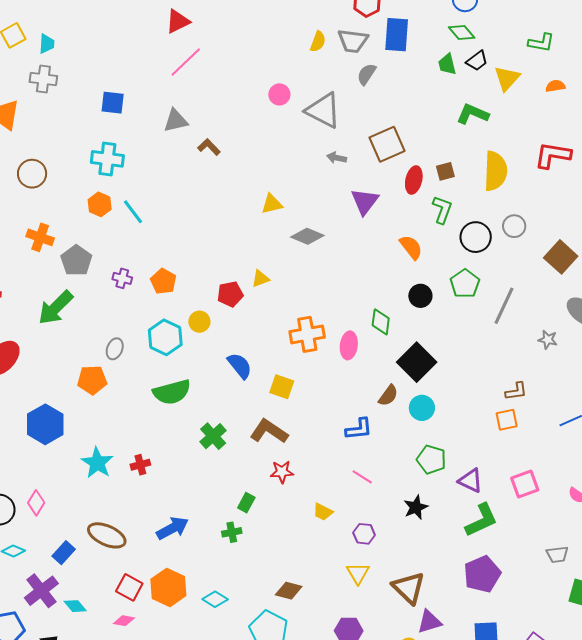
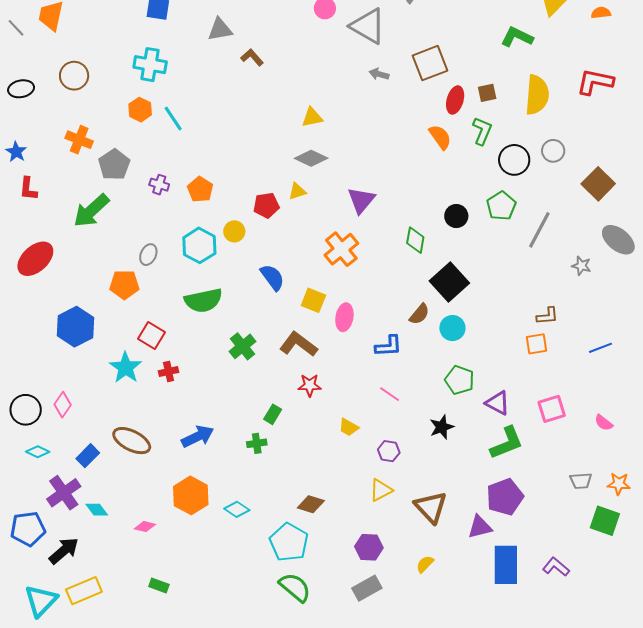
purple triangle: (365, 201) -> (361, 200), moved
gray diamond: (307, 236) -> (311, 158), moved
orange semicircle: (411, 247) -> (440, 137), moved
orange cross: (307, 334) -> (341, 249), turned -32
pink ellipse: (349, 345) -> (344, 317), moved
yellow triangle: (358, 573) -> (381, 490), turned 30
red square: (129, 587) -> (151, 336), moved
purple triangle: (429, 622) -> (480, 527), moved

